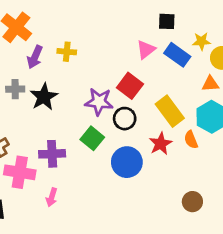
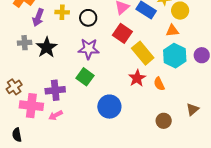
red square: (130, 86) -> (122, 33), moved
black circle: (125, 119) -> (88, 18), moved
orange semicircle: (191, 140) -> (159, 84), moved
blue circle: (127, 162) -> (109, 107), moved
pink arrow: (52, 197) -> (56, 115), moved, turned 48

